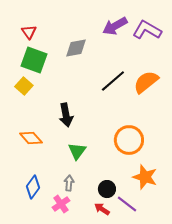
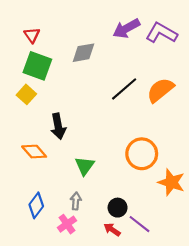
black arrow: (66, 115) -> (58, 126), moved
orange star: (145, 177) -> (171, 182), moved

